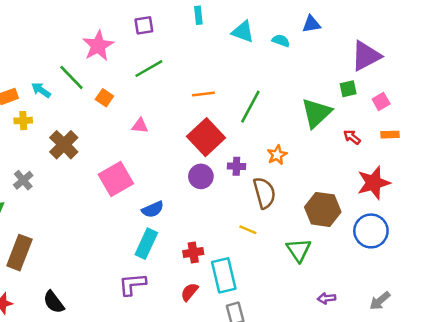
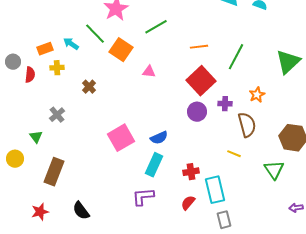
orange square: (104, 98) -> (121, 50), size x1.6
brown cross: (64, 145) -> (89, 87), size x0.6
pink square: (116, 179) -> (121, 138), moved

